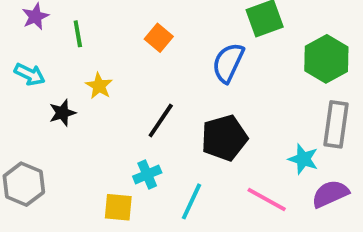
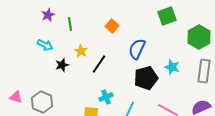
blue semicircle: (228, 63) -> (137, 49), moved
black line: (161, 121) -> (99, 64), moved
cyan star: (303, 159) -> (172, 67), moved

